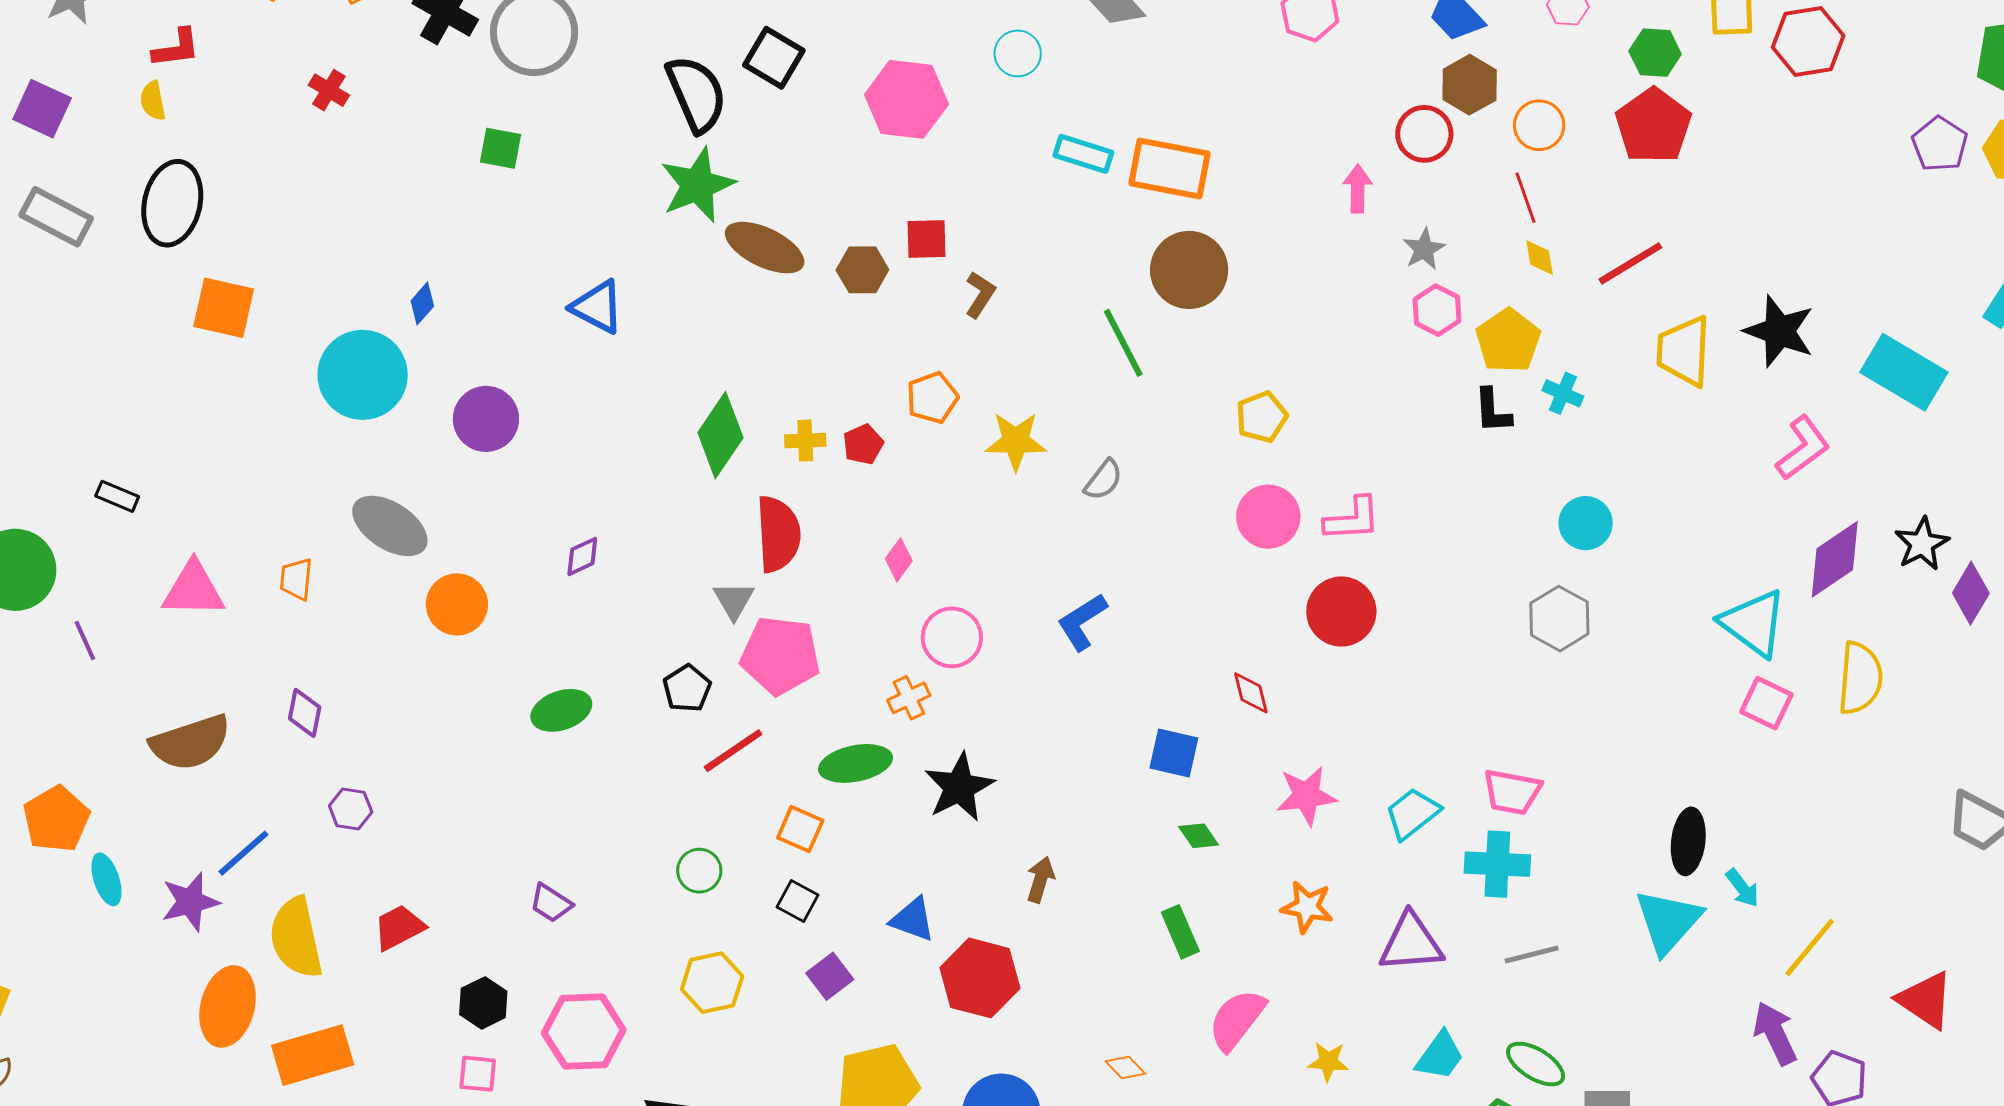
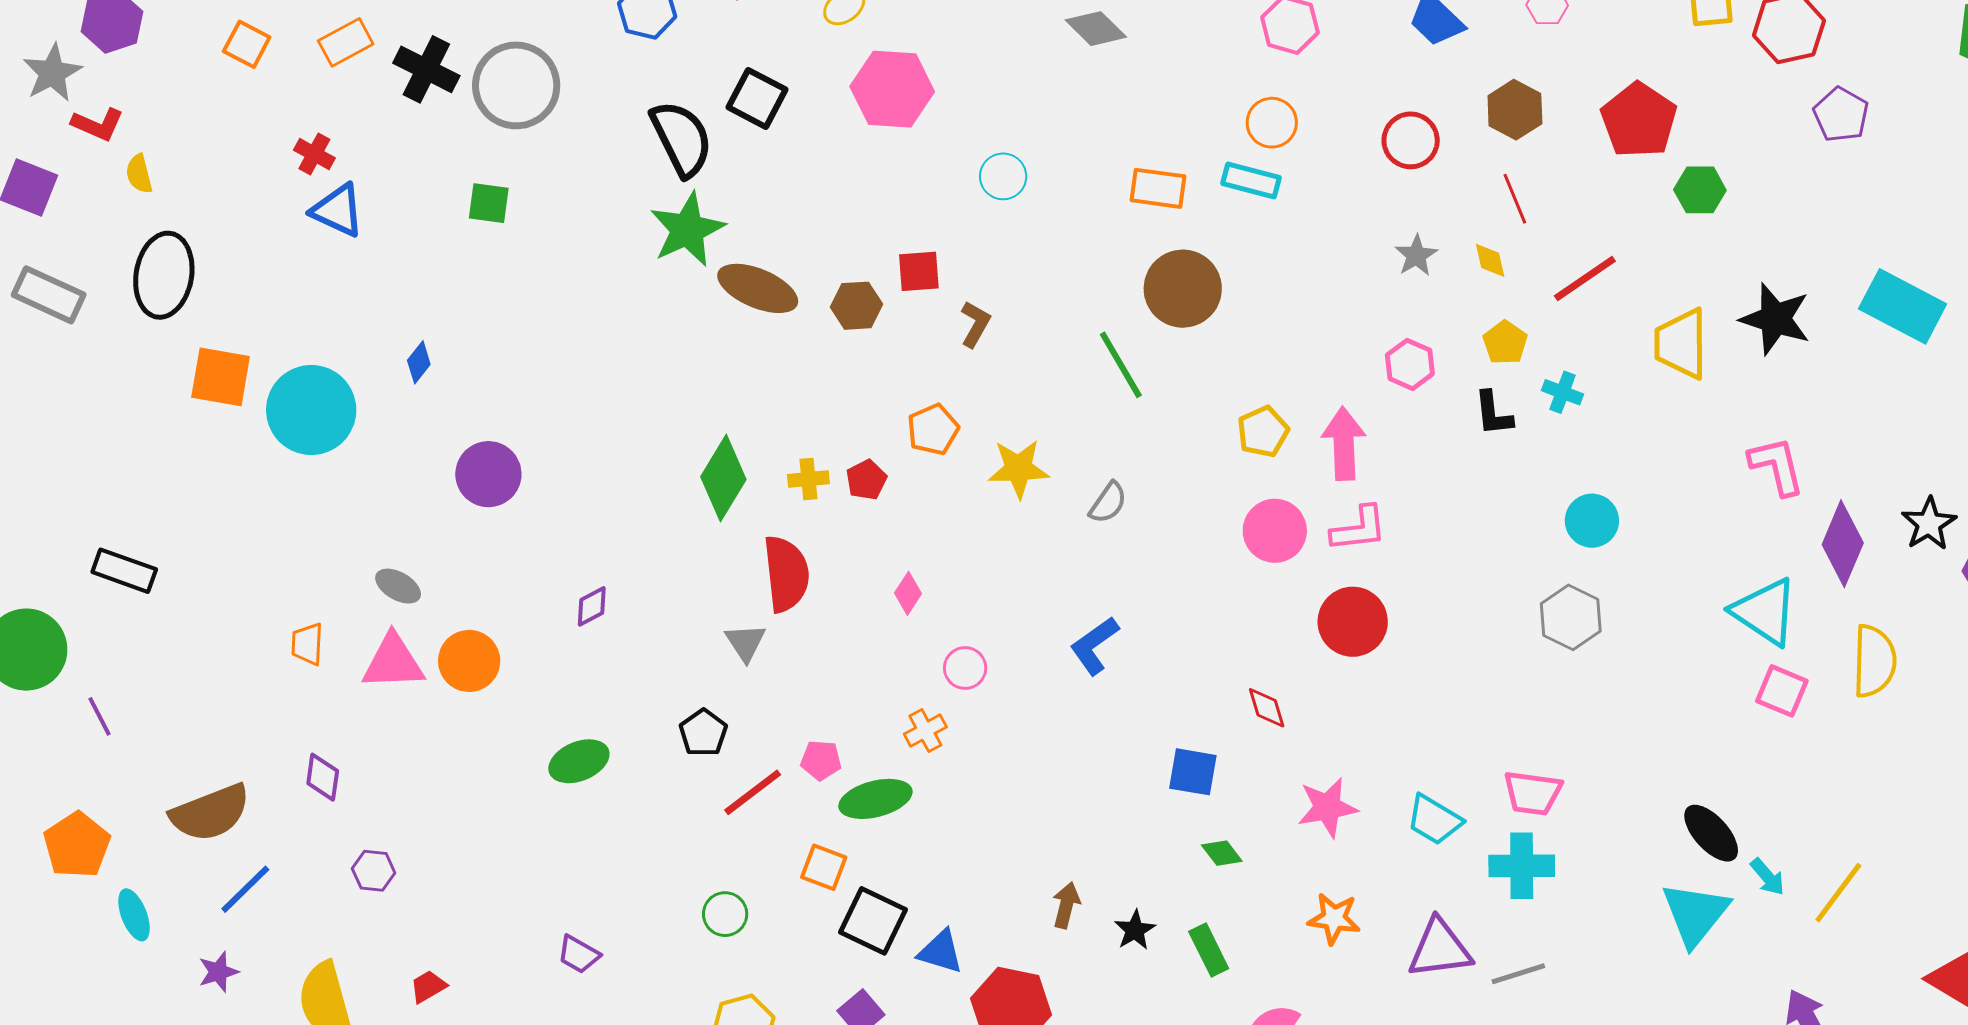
red L-shape: (176, 48) -> (98, 124), moved, turned 34
cyan circle: (1018, 53) -> (1003, 176), moved
green hexagon: (1655, 53) -> (1700, 190), moved
brown hexagon: (1470, 85) -> (1515, 110), moved
pink hexagon: (906, 99) -> (892, 89), moved
orange circle: (1539, 125) -> (1272, 123), moved
purple pentagon: (1940, 144) -> (1841, 115), moved
cyan rectangle: (1083, 154) -> (1251, 180), moved
orange rectangle: (1170, 169) -> (1158, 188), size x0.7
pink arrow: (1358, 189) -> (1344, 444), moved, size x1.5
yellow diamond: (1540, 258) -> (1490, 260), moved
red line: (1630, 263) -> (1585, 279), moved
blue triangle: (597, 307) -> (338, 210), moved
pink hexagon: (1437, 310) -> (1410, 364), moved
yellow pentagon: (1508, 341) -> (1505, 343), size x0.7
cyan rectangle: (1904, 372) -> (1903, 306), moved
cyan circle: (363, 375) -> (311, 410), moved
pink L-shape: (1803, 448) -> (1777, 466), moved, turned -64
black rectangle: (117, 496) -> (124, 571), size x1.5
gray ellipse: (390, 526) -> (398, 586), size x0.6
purple diamond: (1835, 559) -> (1843, 544), turned -30
pink triangle: (193, 589) -> (393, 662), moved
pink circle: (952, 637) -> (965, 668), size x0.7
pink pentagon: (780, 655) -> (821, 760), moved, size x0.5
black star: (959, 787) -> (1135, 930), moved, size x0.6
cyan trapezoid: (1412, 814) -> (1434, 820), turned -108
orange pentagon: (56, 819) -> (77, 845), moved
black ellipse: (1688, 841) -> (1711, 833), turned -46
blue line: (243, 853) -> (245, 889), moved
cyan ellipse: (106, 879) -> (134, 915), moved
black square: (798, 901) -> (873, 921), moved, size x1.6
purple star: (190, 902) -> (218, 972), size x0.7
red trapezoid: (399, 927) -> (428, 986), size x0.7
yellow line: (1810, 947) -> (1838, 893), moved
gray line: (1532, 955) -> (1518, 974), moved

